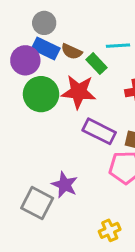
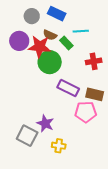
blue rectangle: (46, 49) -> (57, 14), moved
red star: (79, 92) -> (40, 47), moved
green circle: (41, 94) -> (50, 62), moved
yellow cross: (110, 230) -> (59, 146), moved, turned 32

